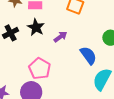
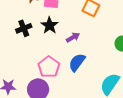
blue semicircle: (88, 55) -> (77, 62), moved, turned -114

